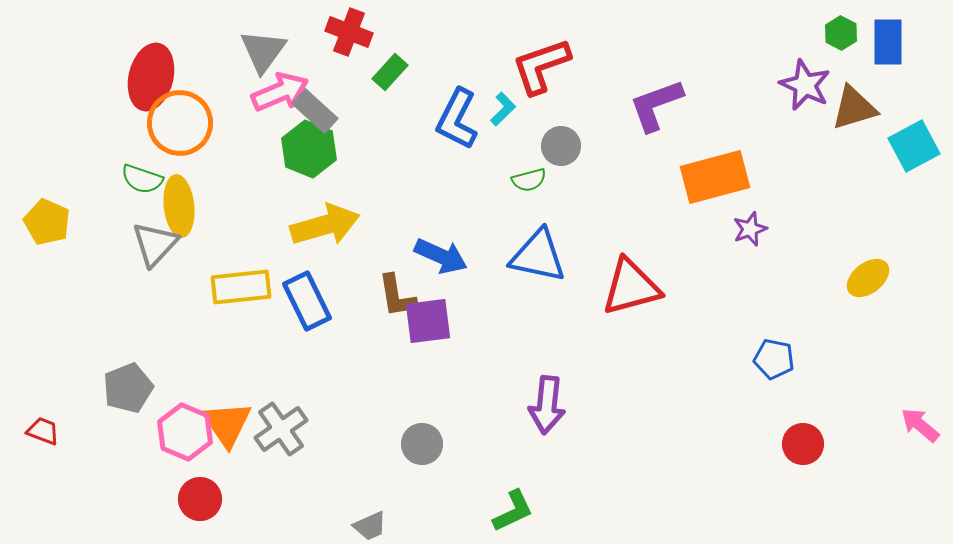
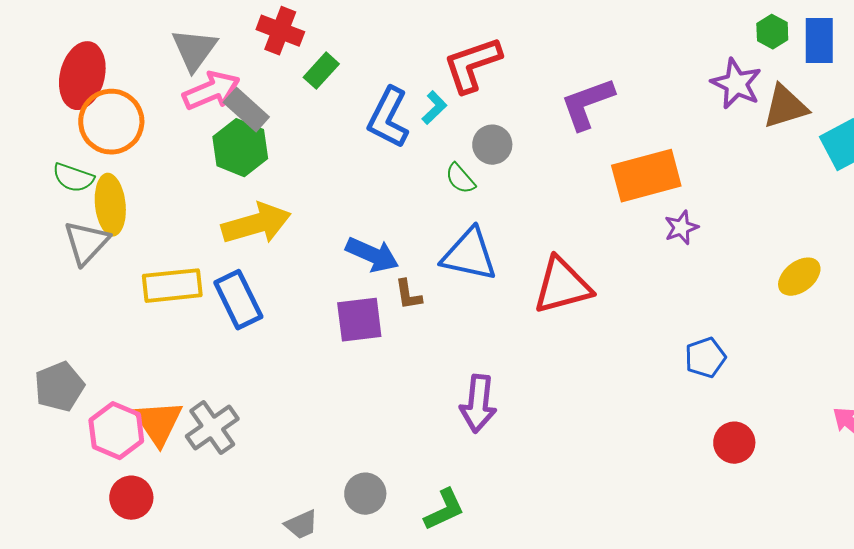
green semicircle: (529, 180) -> (460, 179), turned 64
brown L-shape: (397, 296) -> (408, 295), moved, size x0.7
blue pentagon: (774, 359) -> (705, 358), turned -30
gray circle: (422, 444) -> (365, 494), moved

